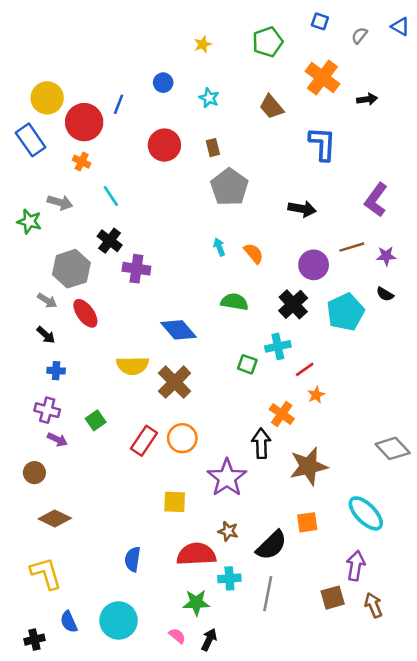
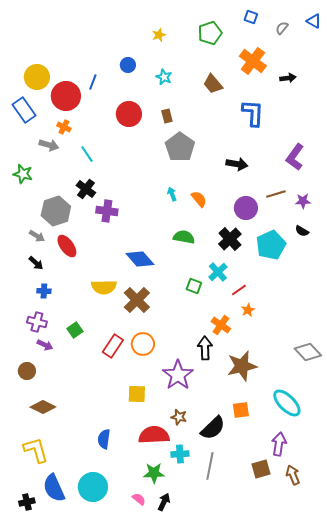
gray arrow: (60, 202) -> (49, 145), moved
cyan cross: (278, 346) -> (218, 272), turned -30
blue semicircle: (69, 622) -> (54, 488), size x1.6

